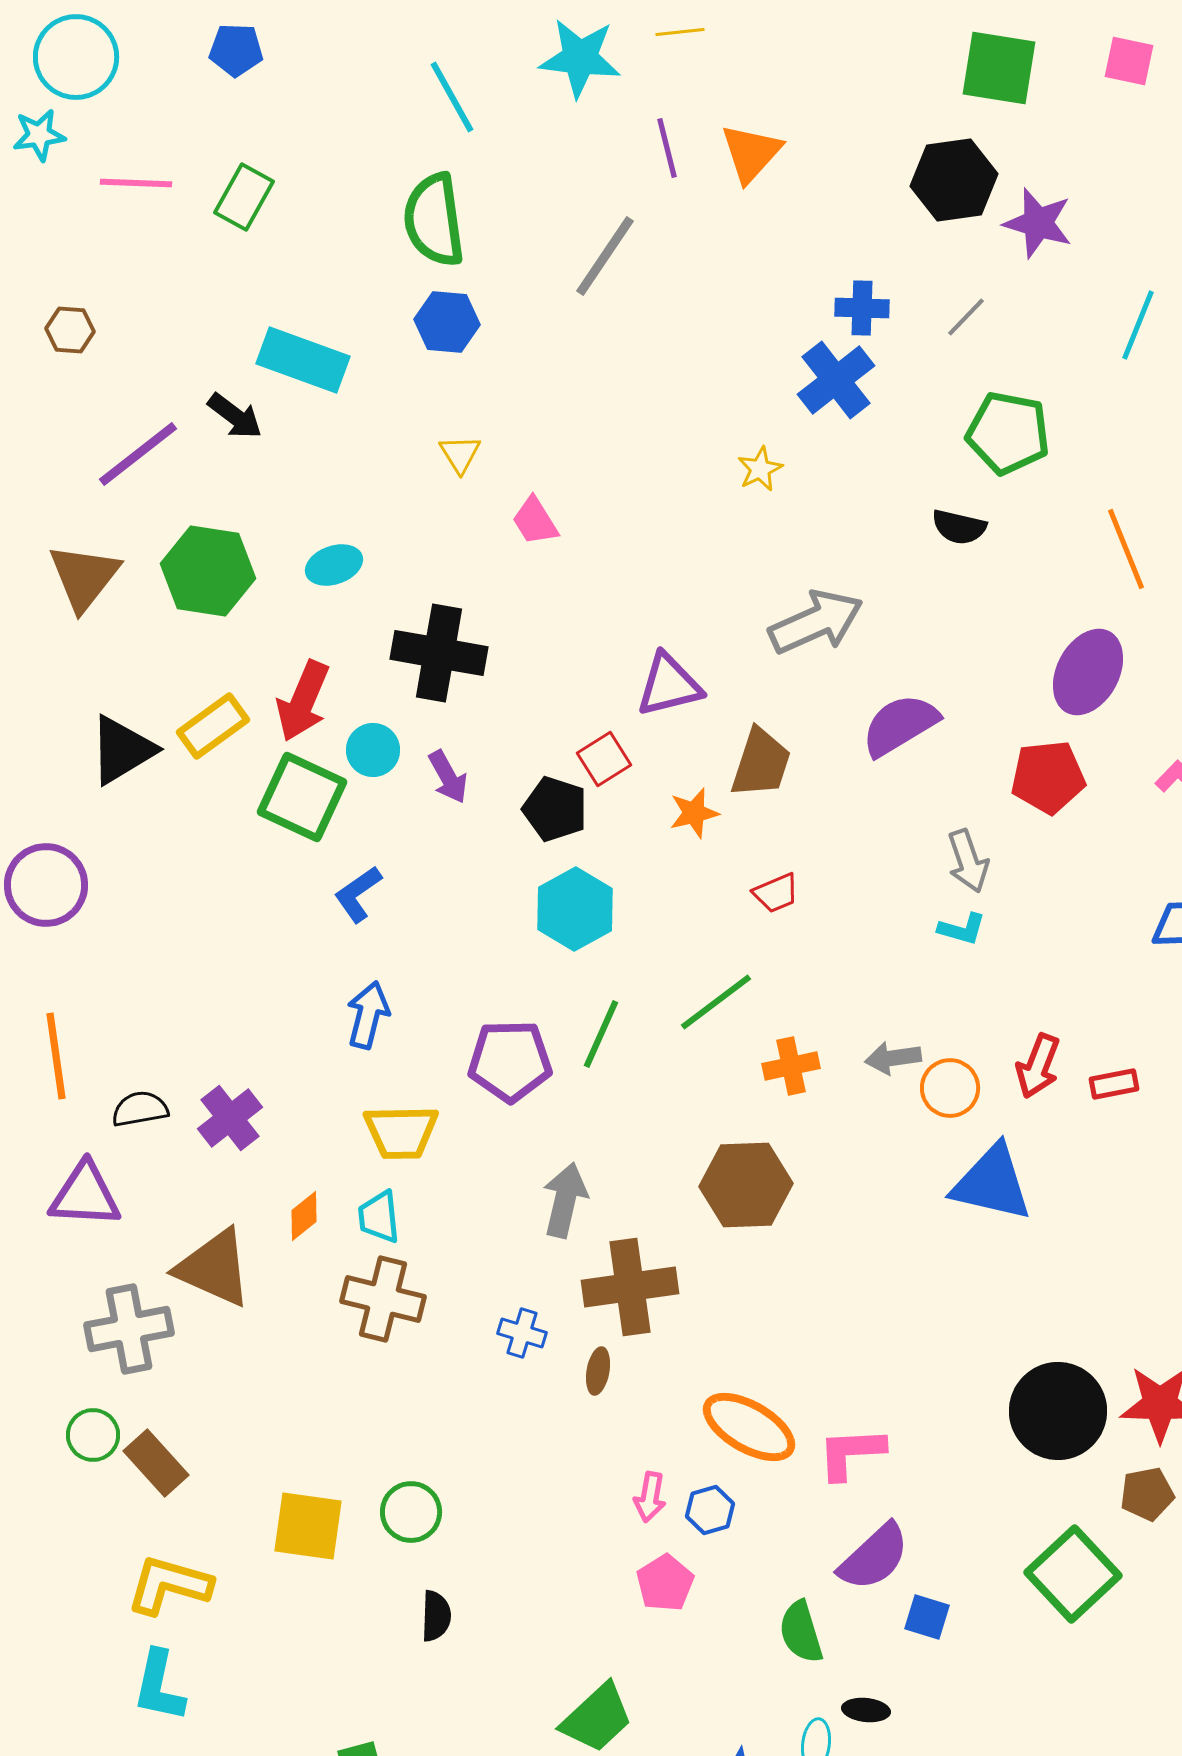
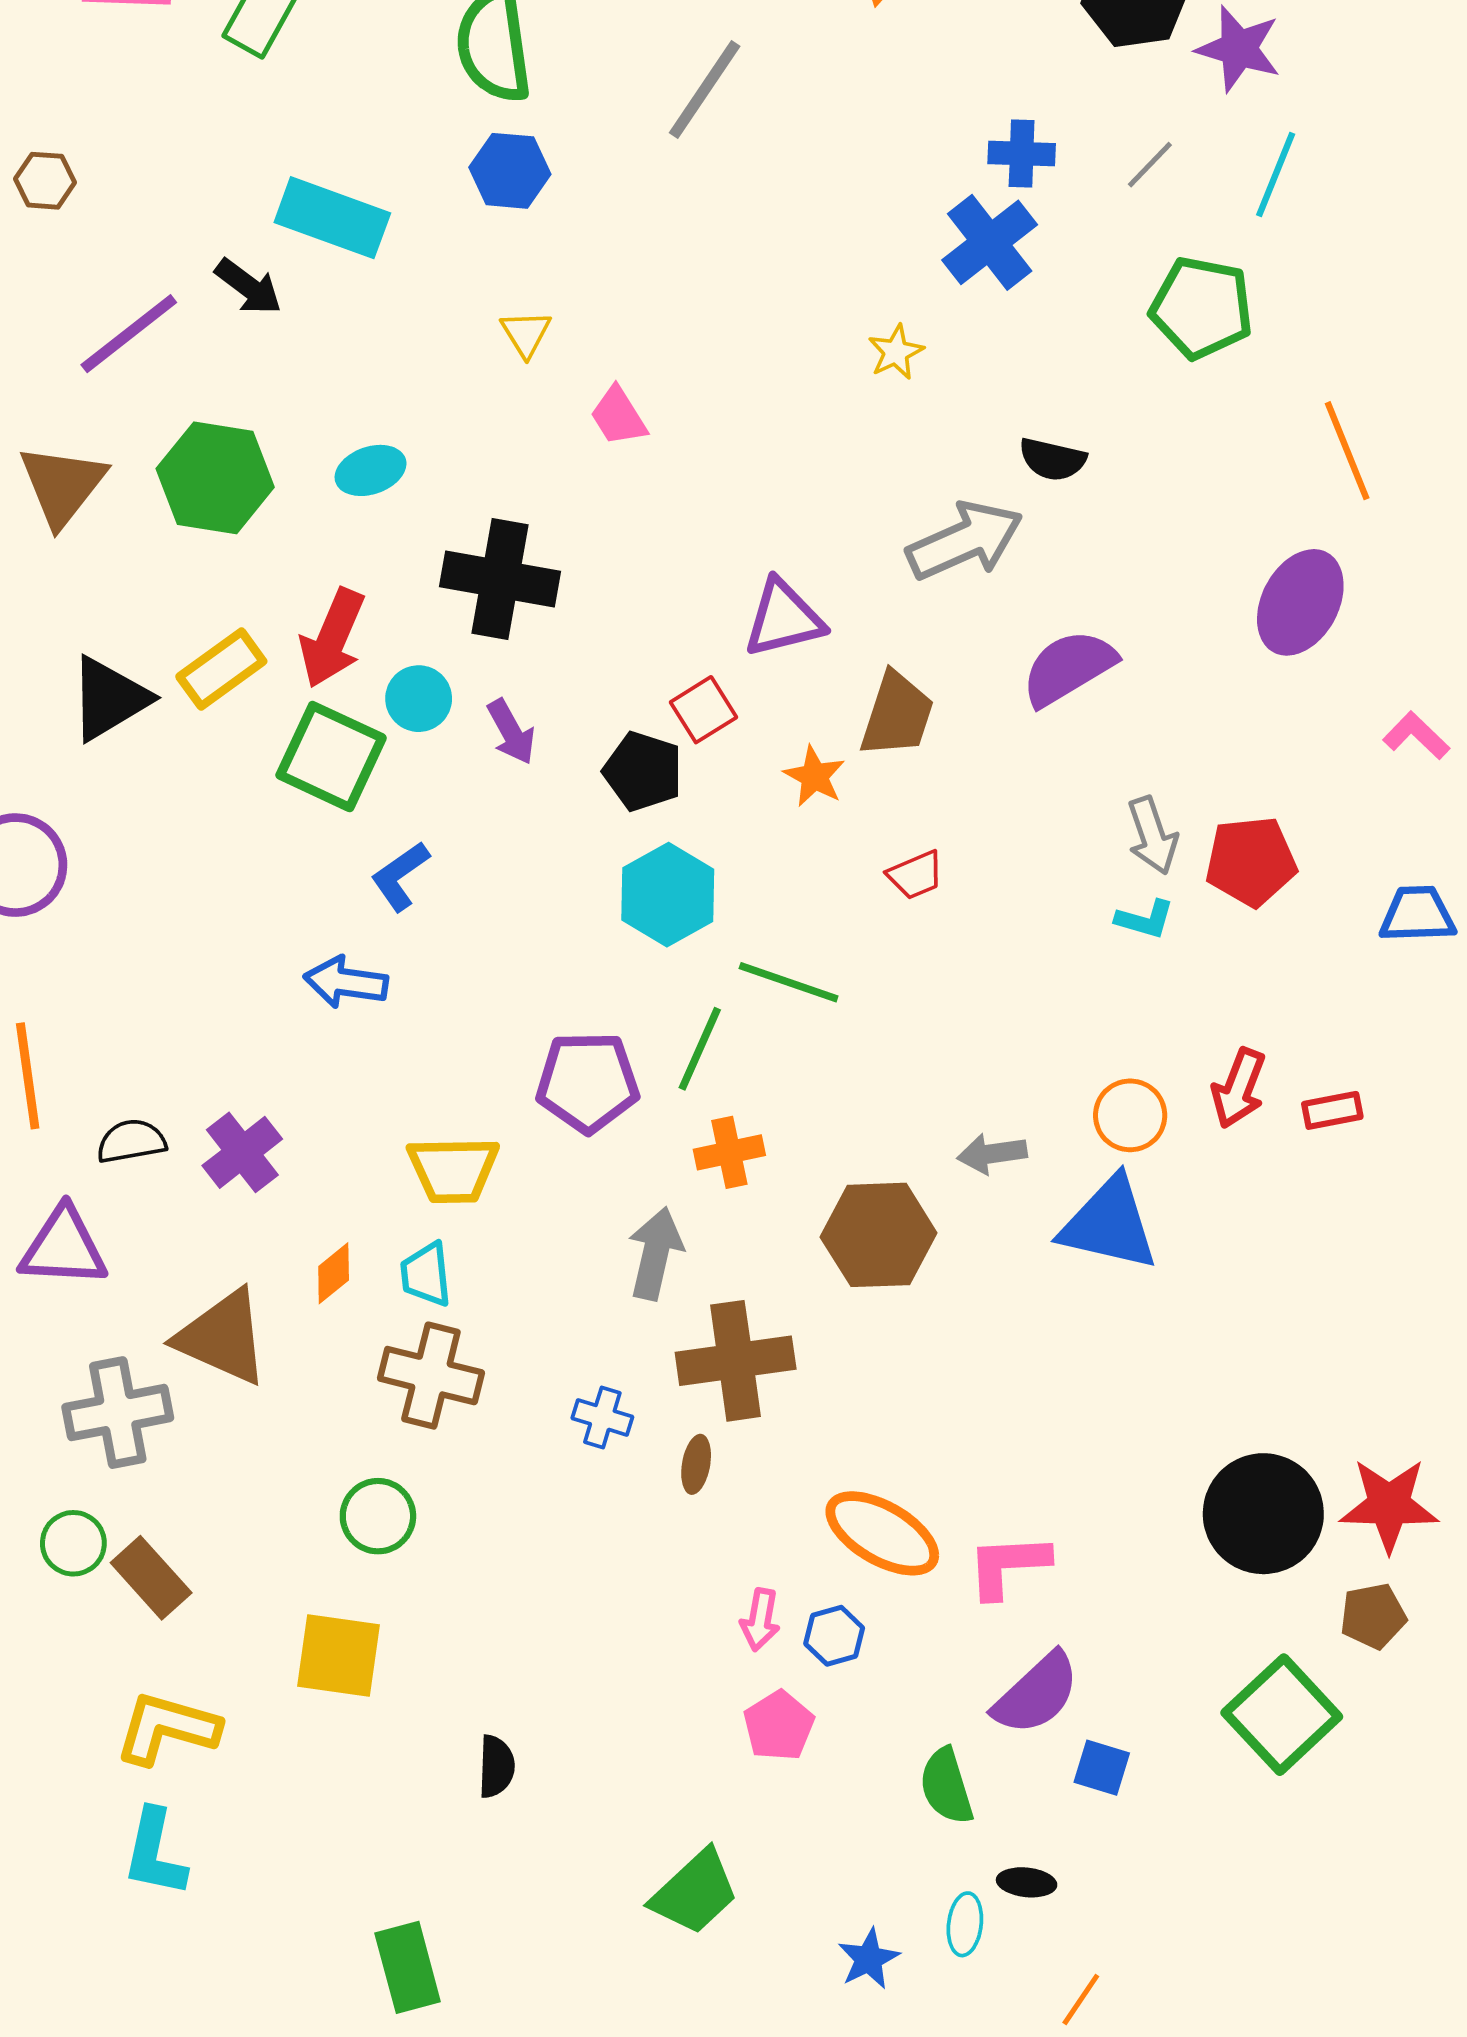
cyan line: (1138, 325) -> (1276, 175), moved
black semicircle: (959, 527) -> (1052, 459), moved
red pentagon: (1048, 777) -> (1251, 861), moved
orange star: (694, 813) -> (814, 776), turned -30
green line: (716, 1002) -> (789, 982), moved, turned 56
blue arrow: (368, 1015) -> (346, 982), moved, turned -96
gray arrow: (893, 1058) -> (992, 1154), moved
orange cross: (791, 1066) -> (729, 1152), moved
blue triangle: (992, 1183) -> (1109, 1224), moved
green circle: (411, 1512) -> (378, 1516), moved

